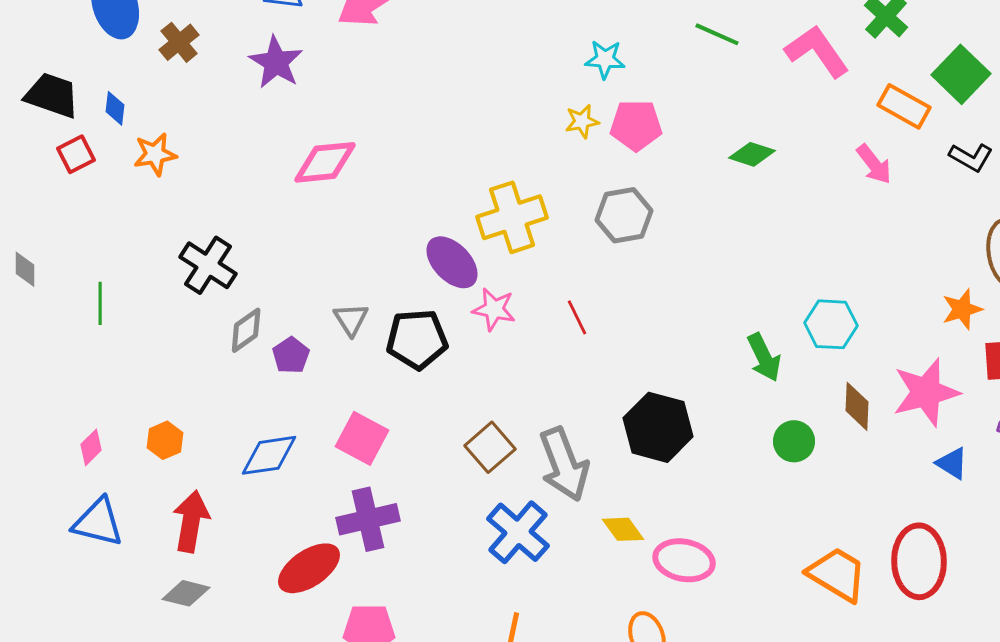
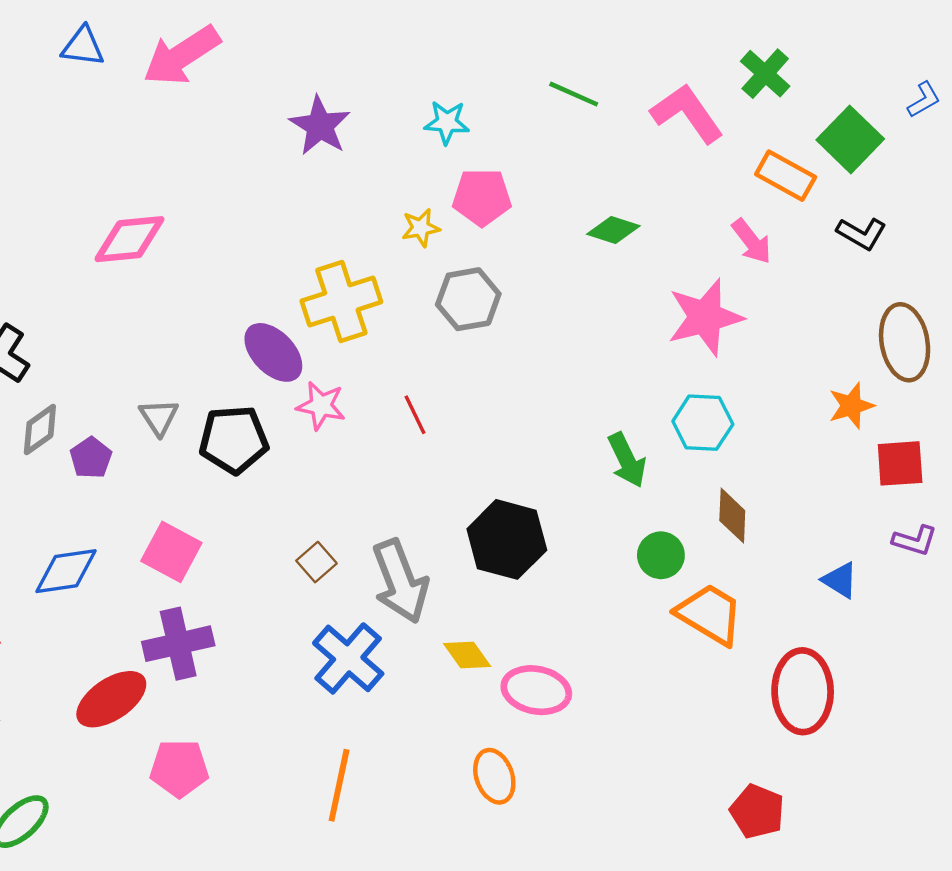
purple star: (276, 62) -> (320, 126), moved
yellow star: (582, 121) -> (421, 228), moved
pink star: (926, 392) -> (705, 317), moved
brown square: (490, 447) -> (316, 562), size x0.7
orange trapezoid: (837, 574) -> (710, 614), moved

